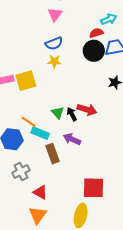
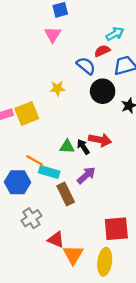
blue semicircle: (54, 44) -> (86, 66), moved, turned -114
black circle: (94, 51) -> (103, 91), moved
green triangle: (58, 113) -> (67, 147), turned -40
purple arrow: (72, 139) -> (86, 175), turned 120
orange triangle: (38, 215) -> (73, 255), moved

